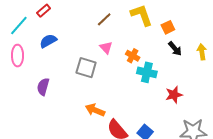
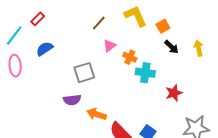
pink triangle: (106, 48) -> (109, 46), moved, turned 40
gray square: (86, 68) -> (84, 73), turned -30
purple semicircle: (43, 87) -> (72, 100), moved, turned -108

